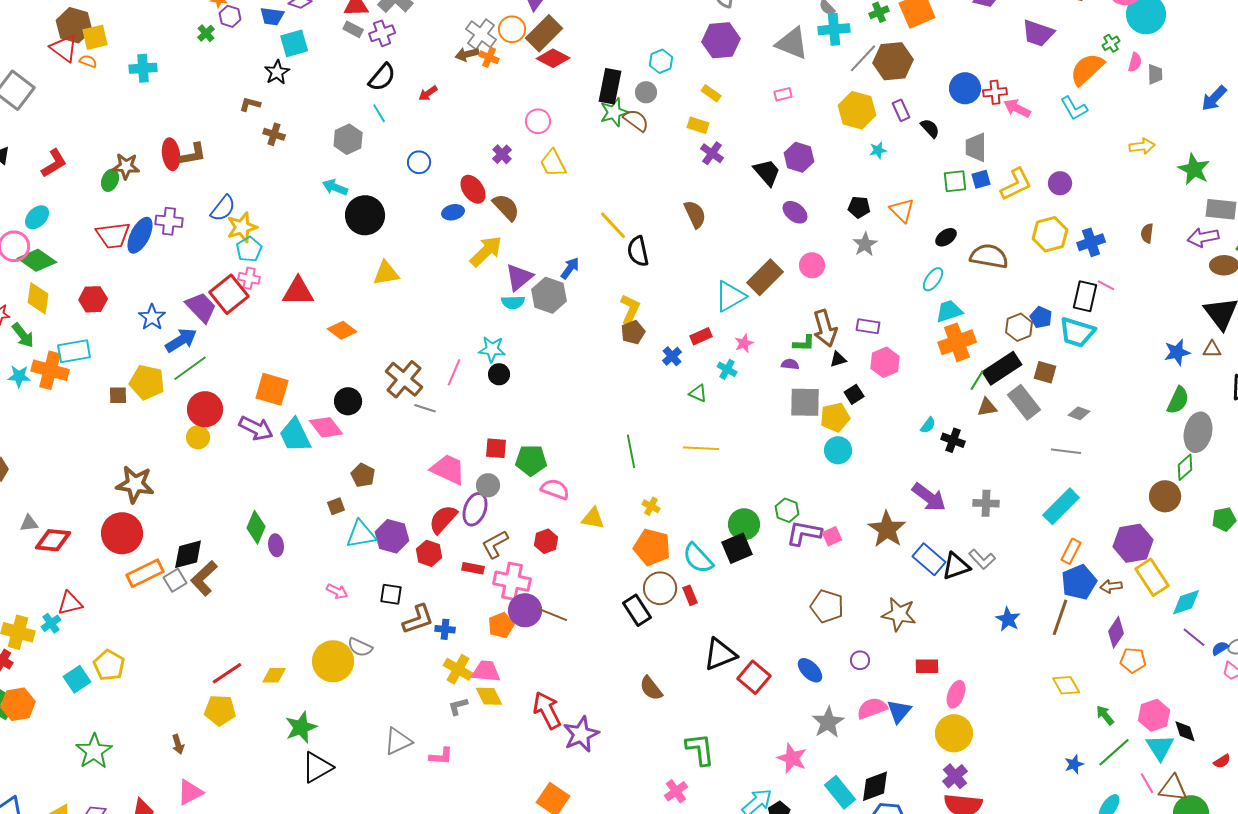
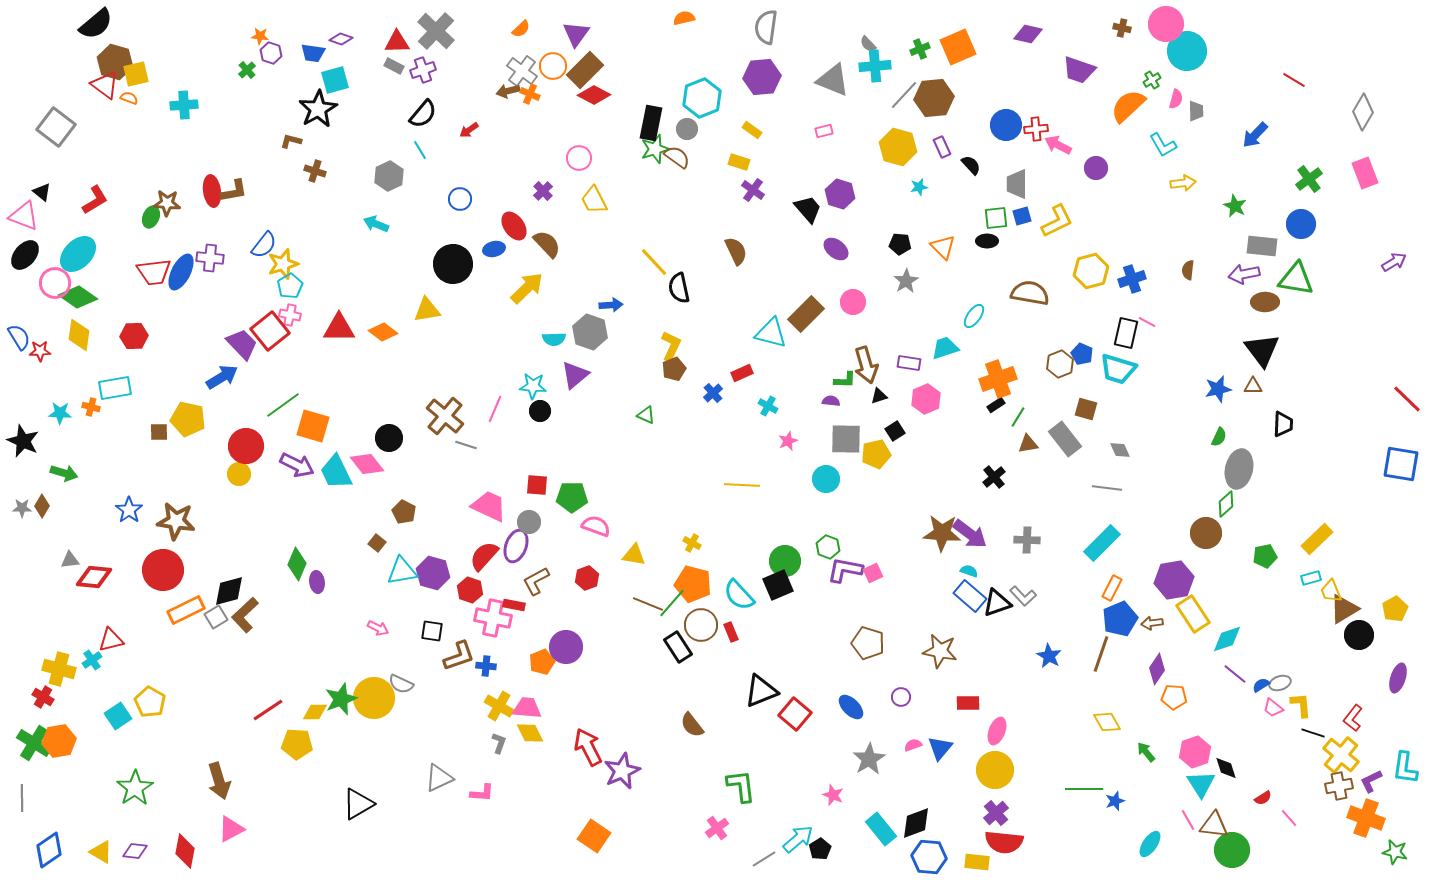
cyan hexagon: (661, 61) -> (702, 98), size x1.6
black star: (277, 72) -> (318, 109), size x1.5
cyan L-shape: (1074, 108) -> (1163, 145), moved
green star: (1194, 169) -> (1235, 206), size x0.7
purple circle: (1060, 183) -> (1096, 168), moved
black circle: (365, 215) -> (453, 264), moved
cyan ellipse: (37, 217) -> (78, 254), size x1.5
black ellipse: (946, 237) -> (987, 241), moved, turned 35
blue arrow: (570, 268) -> (611, 305), turned 50
purple triangle: (519, 277) -> (575, 375), moved
cyan triangle: (730, 296) -> (771, 333), turned 44
cyan trapezoid: (949, 311) -> (945, 348), moved
blue star: (152, 317) -> (129, 510), moved
orange diamond: (342, 330) -> (383, 332), moved
green arrow: (23, 335) -> (64, 473), moved, turned -36
pink star: (744, 343) -> (788, 441), moved
green line: (190, 368) -> (283, 405), moved
black rectangle: (1002, 368) -> (996, 405), moved, size x0.5
orange cross: (50, 370) -> (91, 407), size x0.5
green triangle: (698, 393) -> (646, 415), moved
green semicircle: (1178, 400) -> (1219, 437), size x0.7
gray diamond: (1079, 413) -> (1120, 450), turned 45
cyan semicircle: (928, 425) -> (969, 571), moved, turned -108
black cross: (953, 440) -> (994, 477), turned 30
cyan circle: (838, 450) -> (826, 479), moved
green line: (631, 451) -> (672, 603), moved, turned 52
brown square: (336, 506) -> (377, 543), turned -30
brown star: (887, 529) -> (942, 533), moved, turned -30
pink cross: (512, 581) -> (493, 618), moved
brown line: (552, 614) -> (648, 604), moved
gray L-shape: (458, 706) -> (499, 743), turned 125
pink semicircle: (872, 708) -> (913, 745), size x0.6
yellow pentagon: (220, 710) -> (297, 744), moved
green star: (301, 727) -> (341, 699), moved
brown arrow: (178, 744) -> (219, 781), size x1.8
green line: (1114, 752) -> (1084, 789), moved, turned 42
pink star: (792, 758) -> (833, 795), size x0.7

